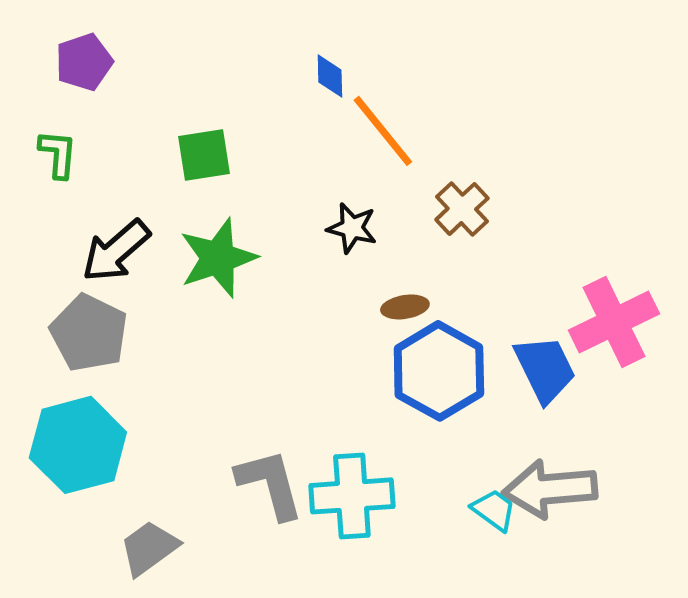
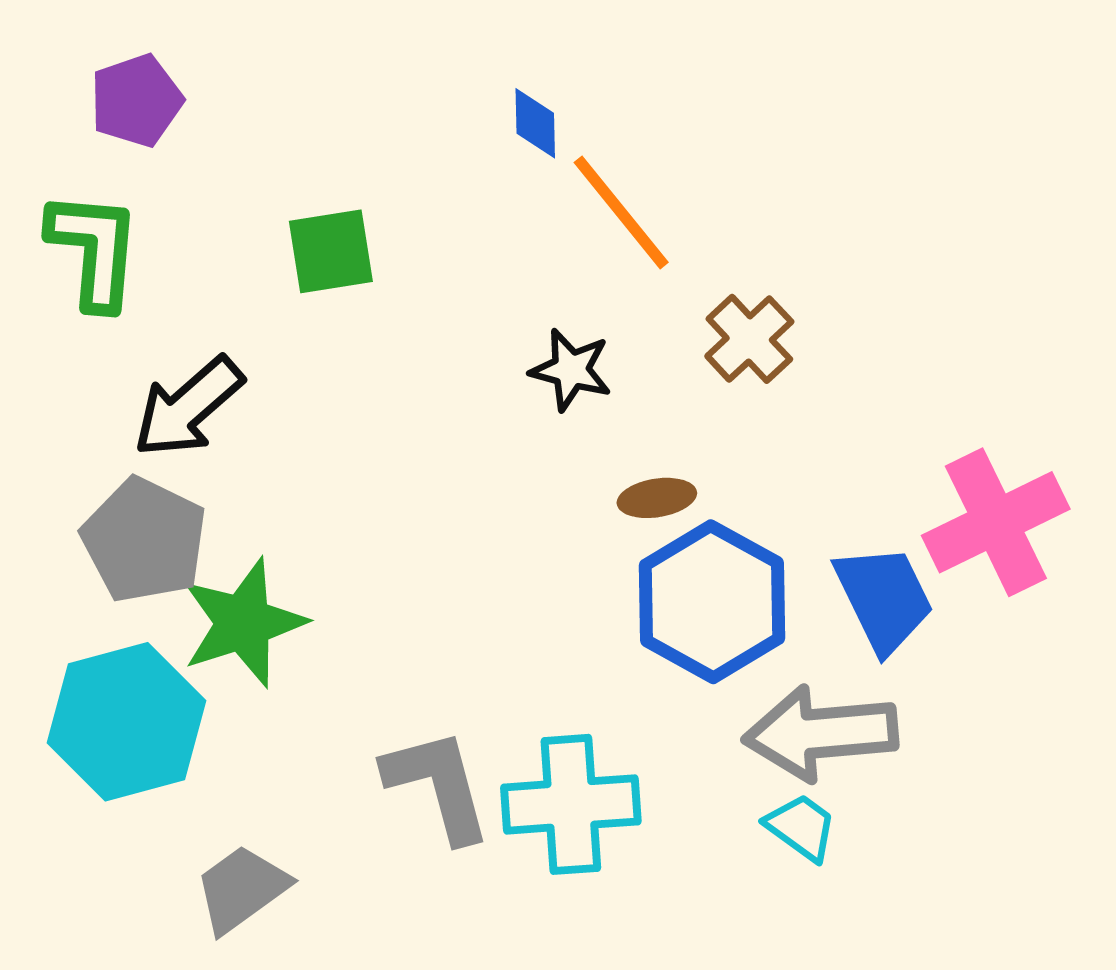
green L-shape: (58, 154) -> (94, 250), size x1.5
green star: (218, 258) -> (243, 623), moved
gray arrow: (550, 489) -> (821, 733), moved

